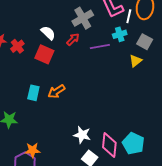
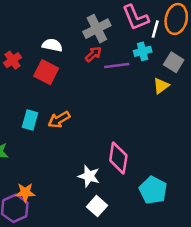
white semicircle: (48, 33) -> (52, 45), turned -35
red arrow: (73, 39) -> (93, 54), moved
pink diamond: (109, 145) -> (118, 158), moved

